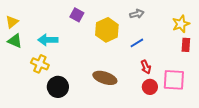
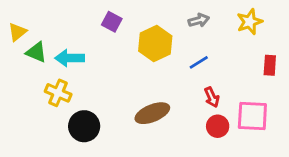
yellow star: (181, 24) -> (250, 22), moved
green triangle: (15, 41) -> (36, 52), moved
brown ellipse: (105, 78) -> (152, 113), turned -40

